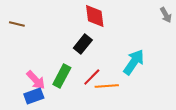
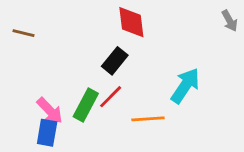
red line: (92, 77) -> (111, 97), moved
blue rectangle: (34, 96) -> (47, 133), turned -60

